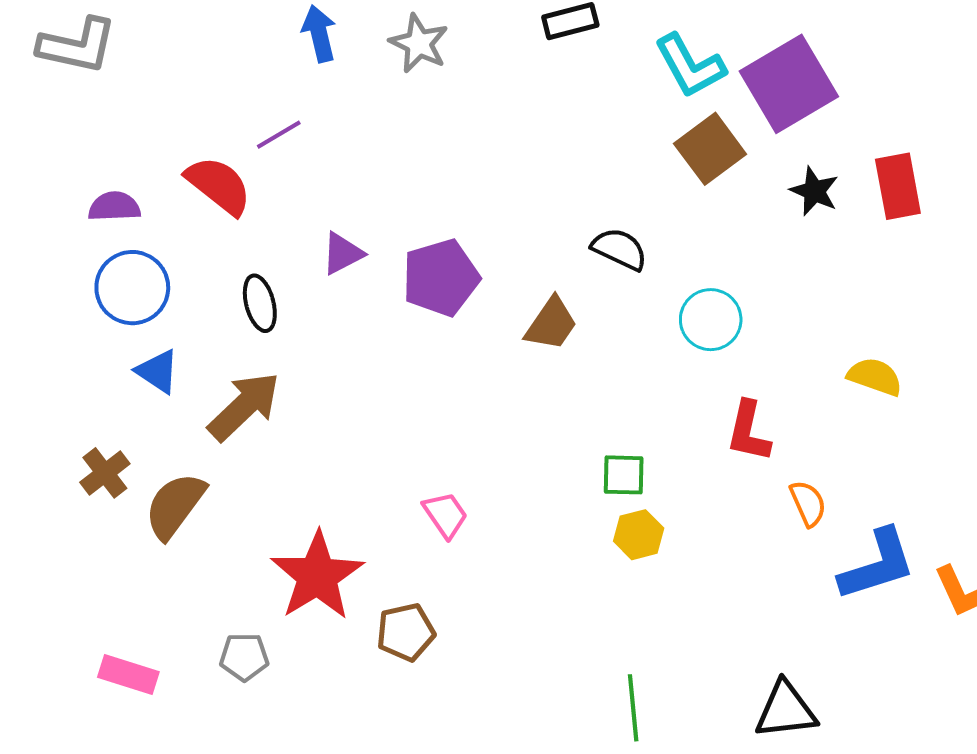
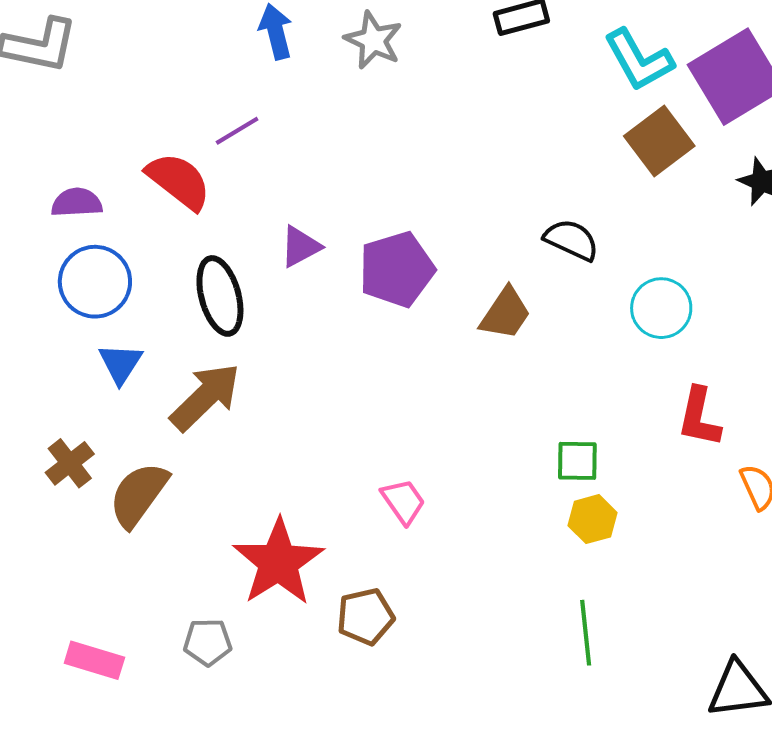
black ellipse: (260, 303) -> (220, 296), size x1.4
blue triangle: (158, 371) -> (120, 363), turned 30
green line: (633, 708) -> (586, 633), moved

